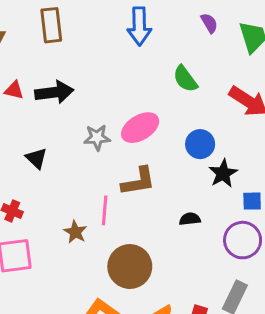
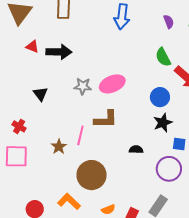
green semicircle: (185, 79) -> (163, 57), moved
blue circle: (200, 144) -> (160, 97), moved

